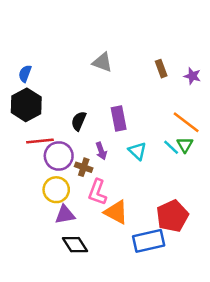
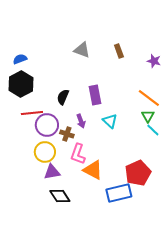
brown rectangle: (161, 69) -> (119, 51), moved
blue semicircle: (25, 74) -> (20, 59), turned 48
cyan line: (171, 147) -> (153, 130), moved

